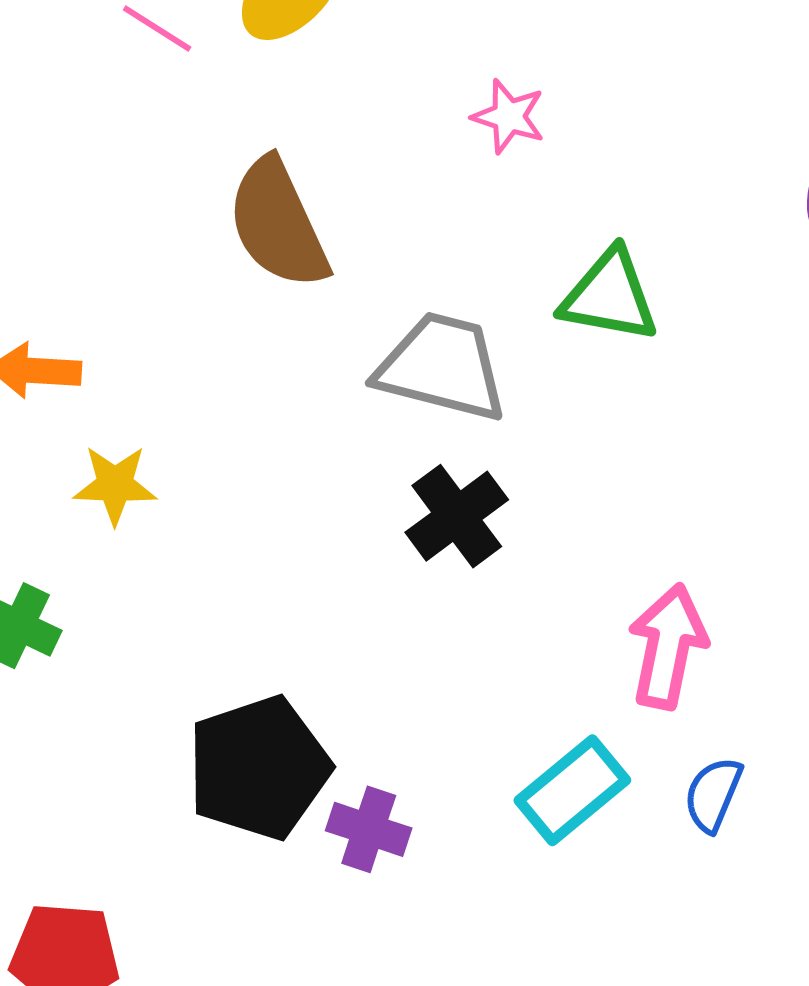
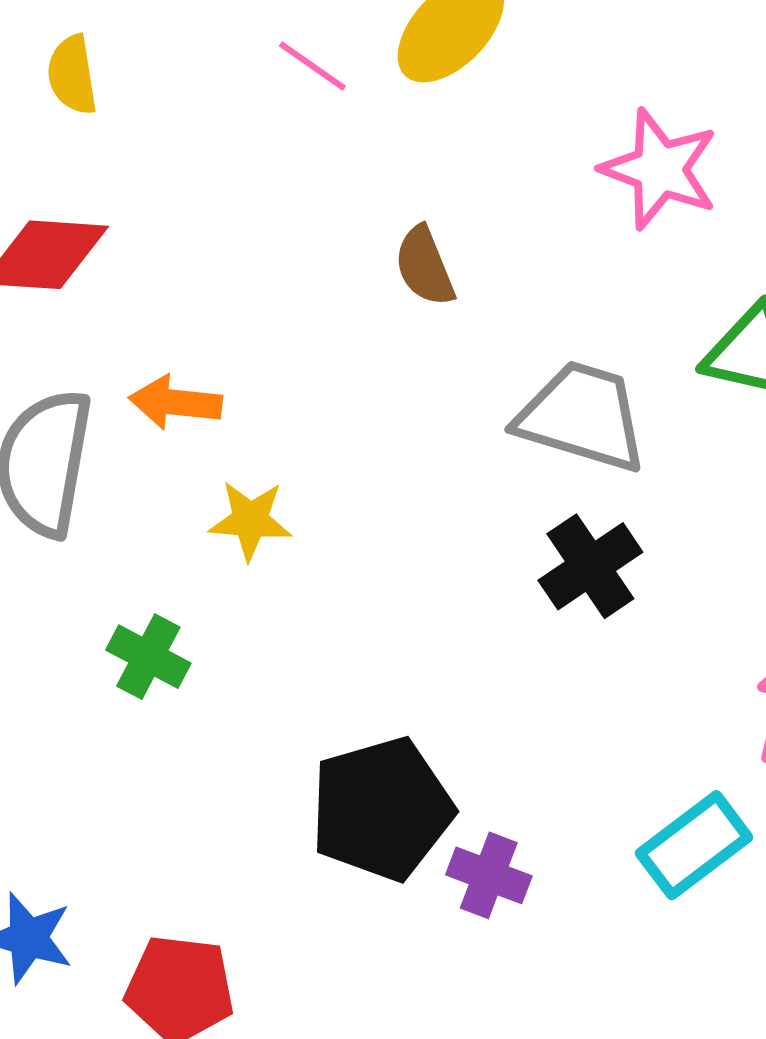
pink star: (509, 116) -> (660, 169), size x1.6
brown semicircle: (278, 224) -> (425, 266), size x0.6

